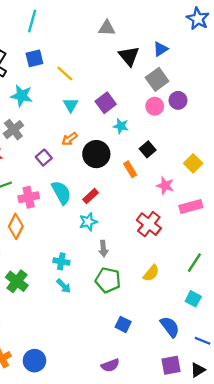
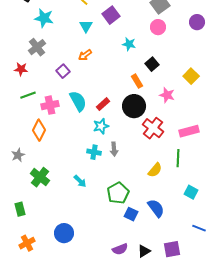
purple circle: (178, 100) -> (197, 22), moved
purple square: (106, 103) -> (111, 15), moved
black circle: (96, 154) -> (134, 106), moved
pink rectangle: (191, 207) -> (189, 131), moved
cyan cross: (61, 261) -> (94, 152), moved
green line: (194, 263) -> (178, 158), moved, turned -30
green pentagon: (108, 280) -> (118, 193), moved, turned 30
blue semicircle: (170, 327) -> (156, 208), moved
blue circle: (34, 361) -> (64, 233), moved
black triangle: (198, 370) -> (144, 251), moved

